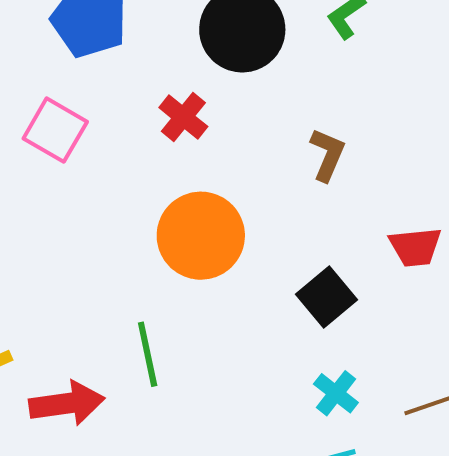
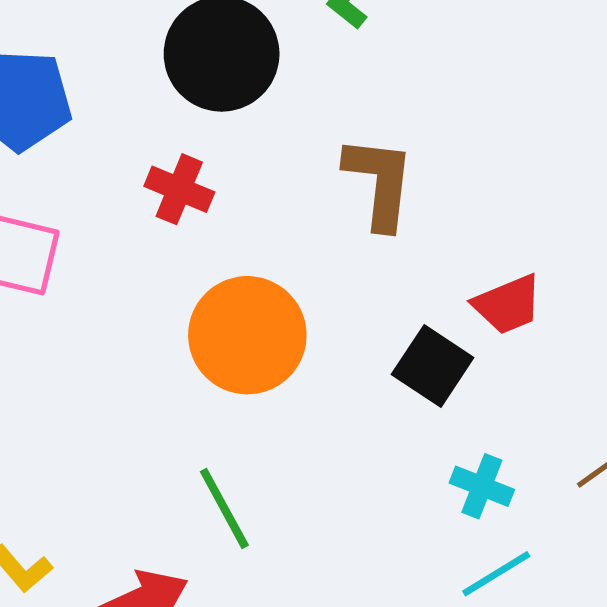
brown L-shape: (327, 155) -> (379, 182), size x1.4
red trapezoid: (415, 247) -> (508, 304), moved

